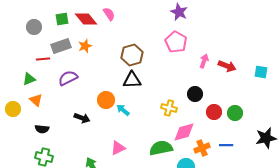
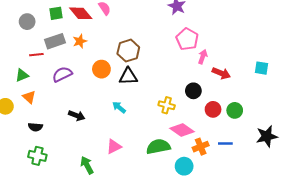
pink pentagon: (176, 42) -> (187, 39), moved
red arrow: (227, 66) -> (221, 73), moved
orange circle: (106, 100) -> (101, 69), moved
pink diamond: (184, 132) -> (182, 130), turned 50

